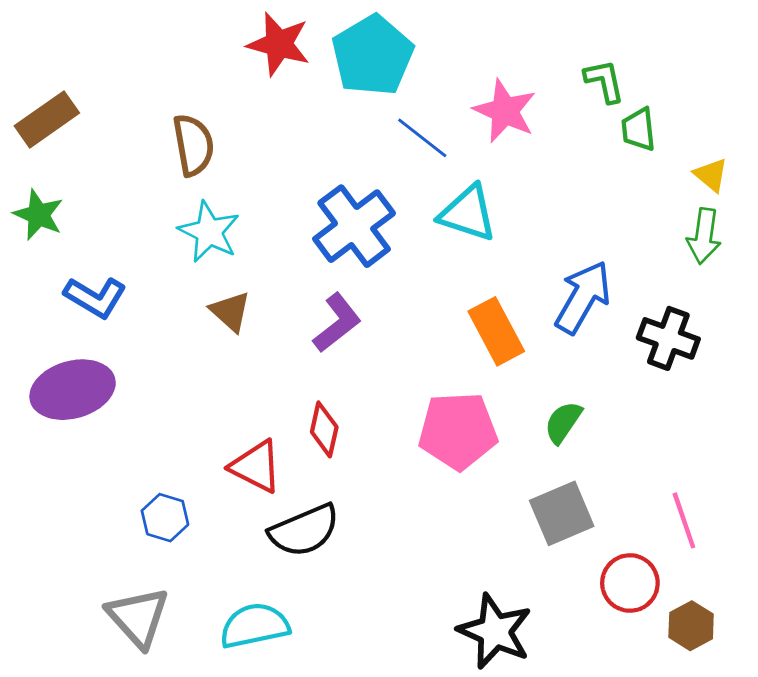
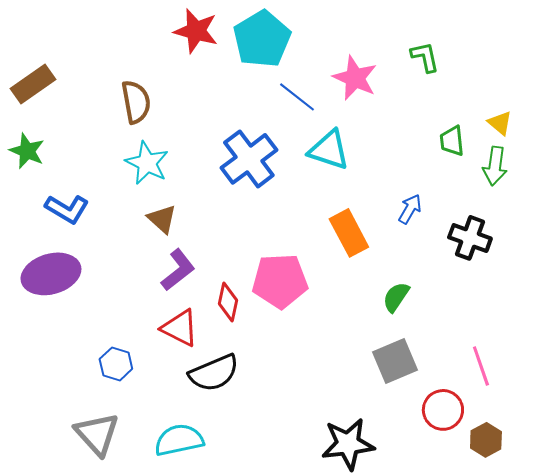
green trapezoid: (638, 129) -> (452, 141), moved
blue arrow: (583, 297) -> (410, 209), size x0.6
purple L-shape: (337, 323) -> (178, 270), moved
pink pentagon: (458, 431) -> (280, 281), moved
black star: (495, 631) -> (348, 444), turned -30

